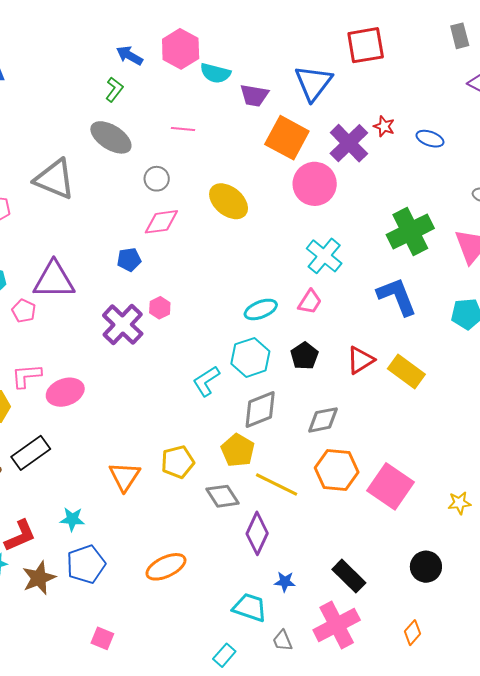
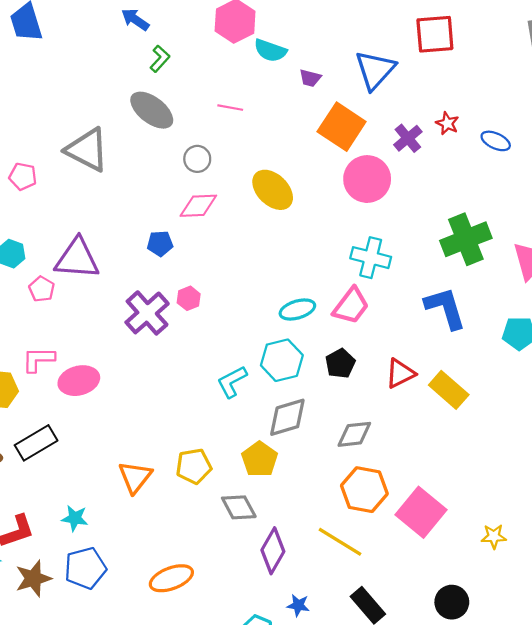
blue arrow: (130, 56) -> (135, 19), moved
purple trapezoid: (254, 95) -> (310, 78), size x0.7
purple cross: (349, 143) -> (408, 138), size x0.7
cyan cross: (324, 256) -> (371, 258), turned -30
pink trapezoid: (310, 302) -> (351, 306), size x1.4
yellow line: (277, 485) -> (340, 542), moved

